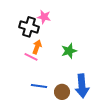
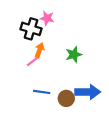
pink line: (31, 57) -> (33, 61), turned -64
blue arrow: (82, 86) -> (88, 92), turned -85

